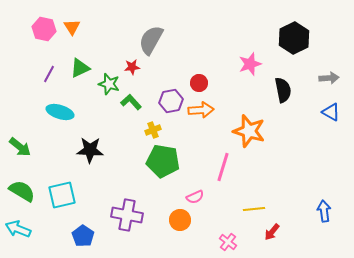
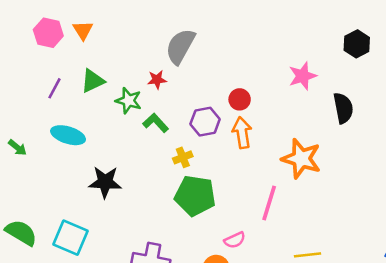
black hexagon: (294, 38) -> (357, 44), size x0.7
orange arrow: (201, 110) -> (242, 133), turned -95
green arrow: (20, 147) -> (17, 148), moved, size x0.7
cyan square: (62, 195) -> (71, 238), turned 36

